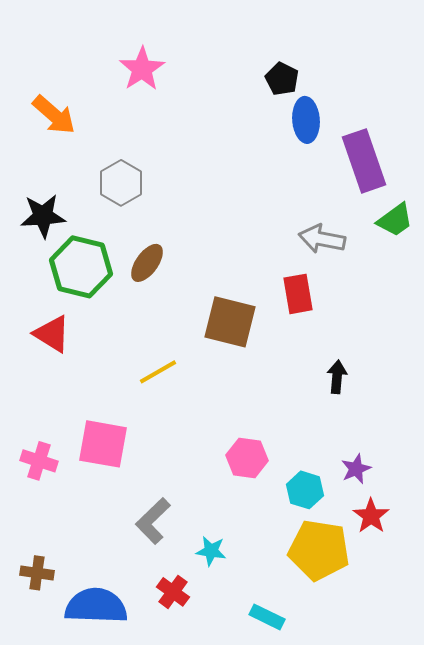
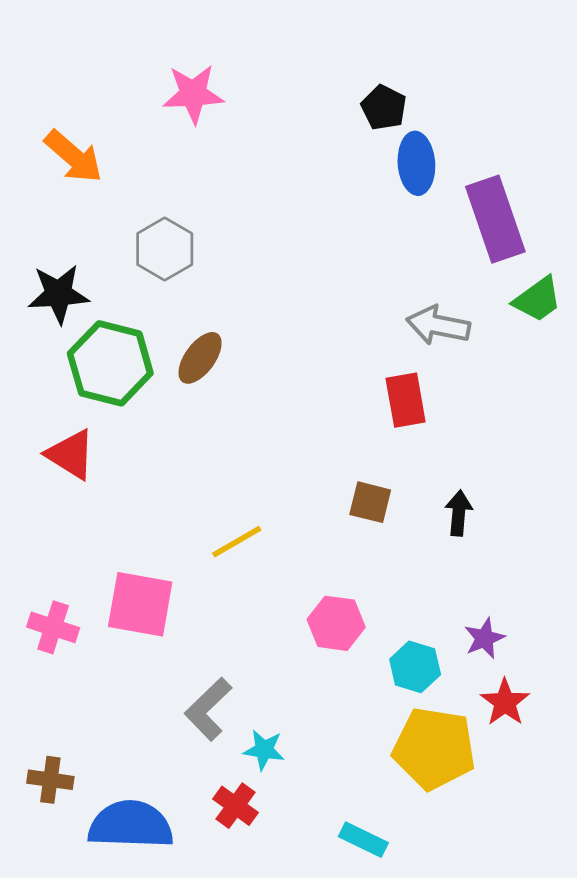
pink star: (142, 69) -> (193, 94), turned 30
brown square: (230, 322) -> (370, 502), moved, size x0.6
yellow line: (158, 372) -> (237, 542), moved
cyan star: (211, 551) -> (264, 750), moved

